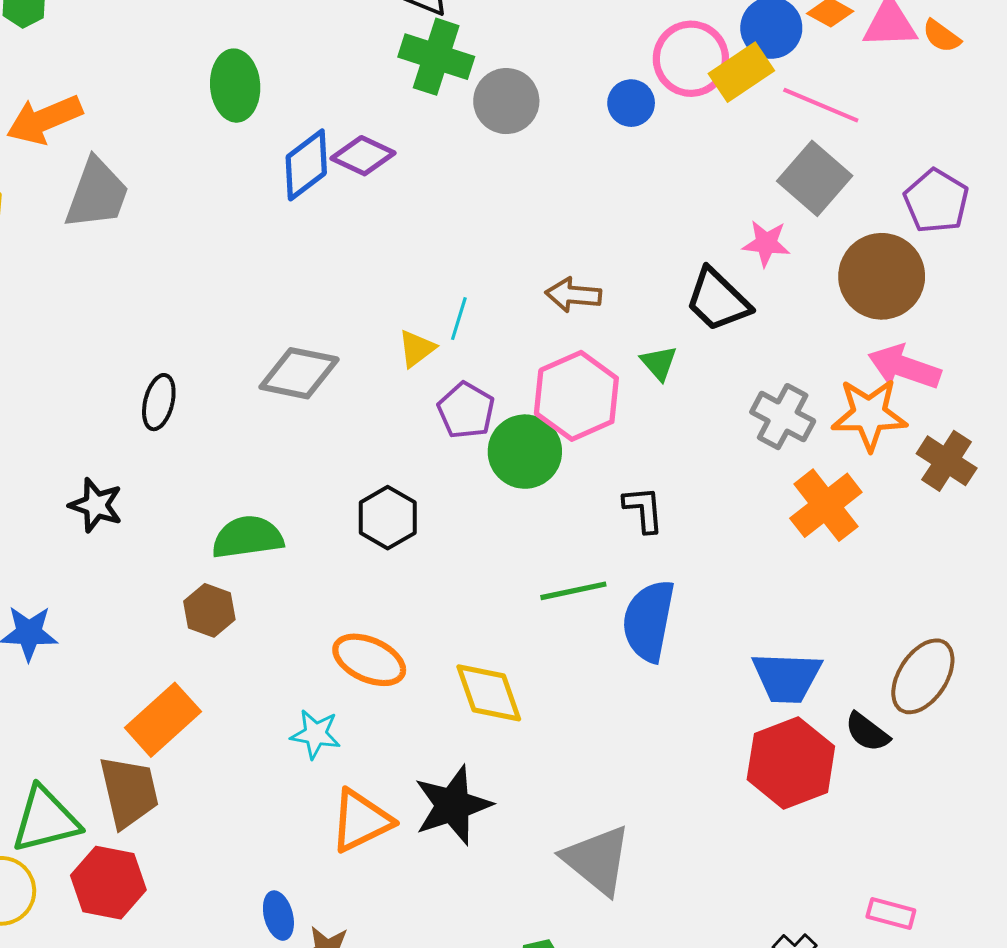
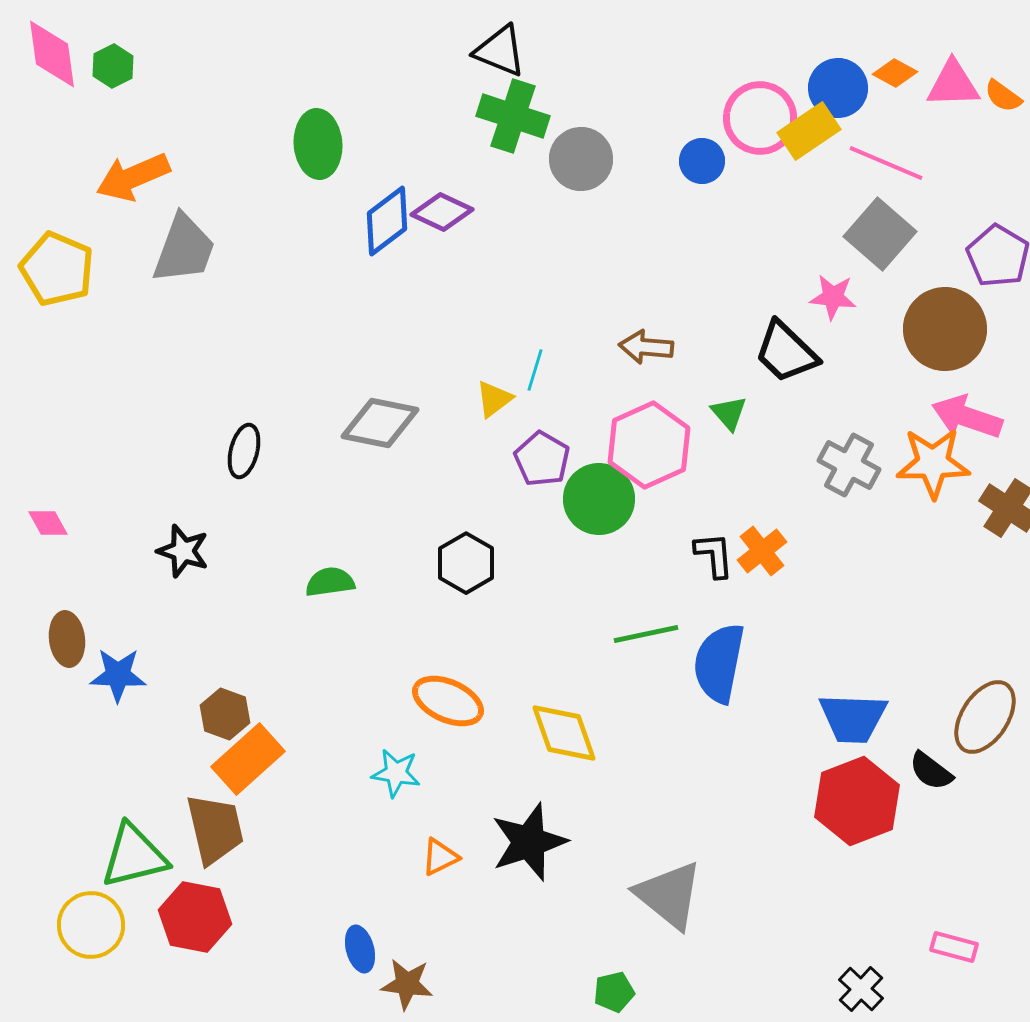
orange cross: (826, 505) -> (762, 551), moved, size x0.7
green semicircle: (248, 537) -> (330, 582), size x0.7
brown hexagon: (209, 610) -> (225, 714), moved
orange triangle: (361, 821) -> (440, 857), size x0.6

